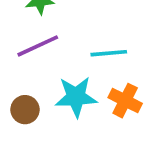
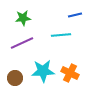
cyan line: (109, 53) -> (61, 35), moved

